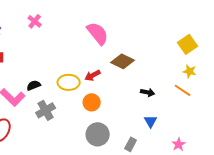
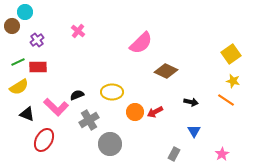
pink semicircle: (98, 33) -> (141, 43), turned 85
red arrow: (93, 75) -> (155, 112), moved
gray circle: (98, 134) -> (110, 144), moved

